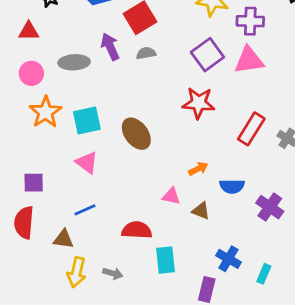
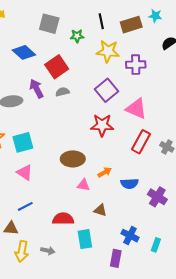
pink triangle: (249, 60) -> (136, 109), moved, turned 35
brown ellipse: (136, 134) -> (73, 159), moved, turned -50
pink triangle: (171, 196) -> (83, 185), moved
brown triangle: (201, 211) -> (100, 210), moved

